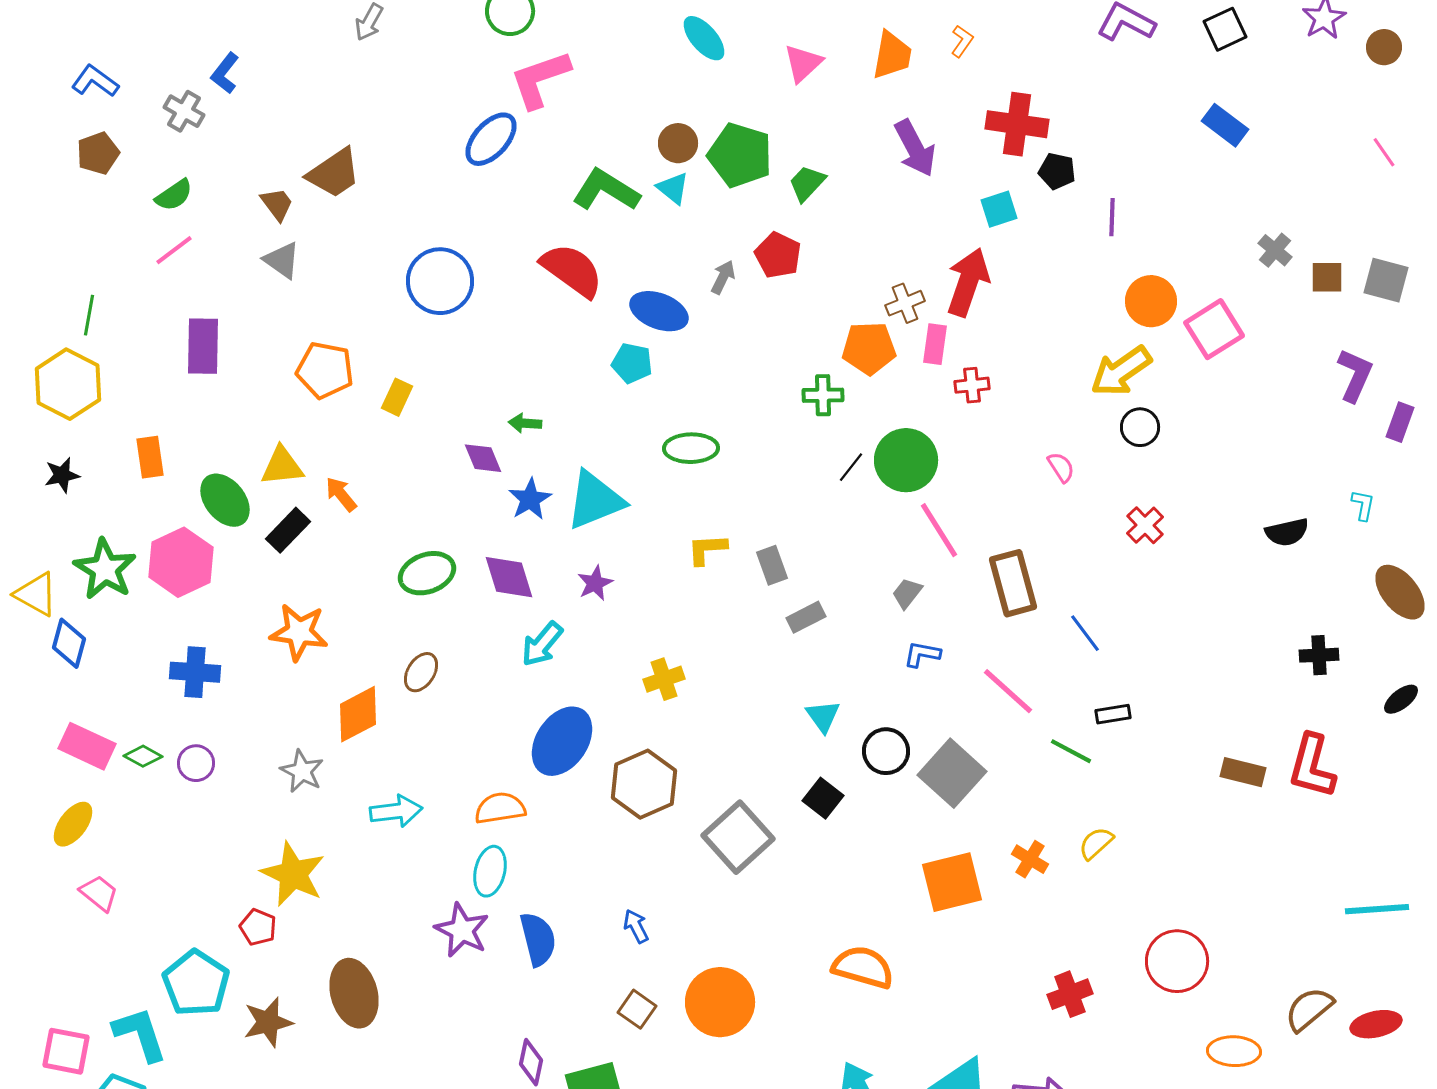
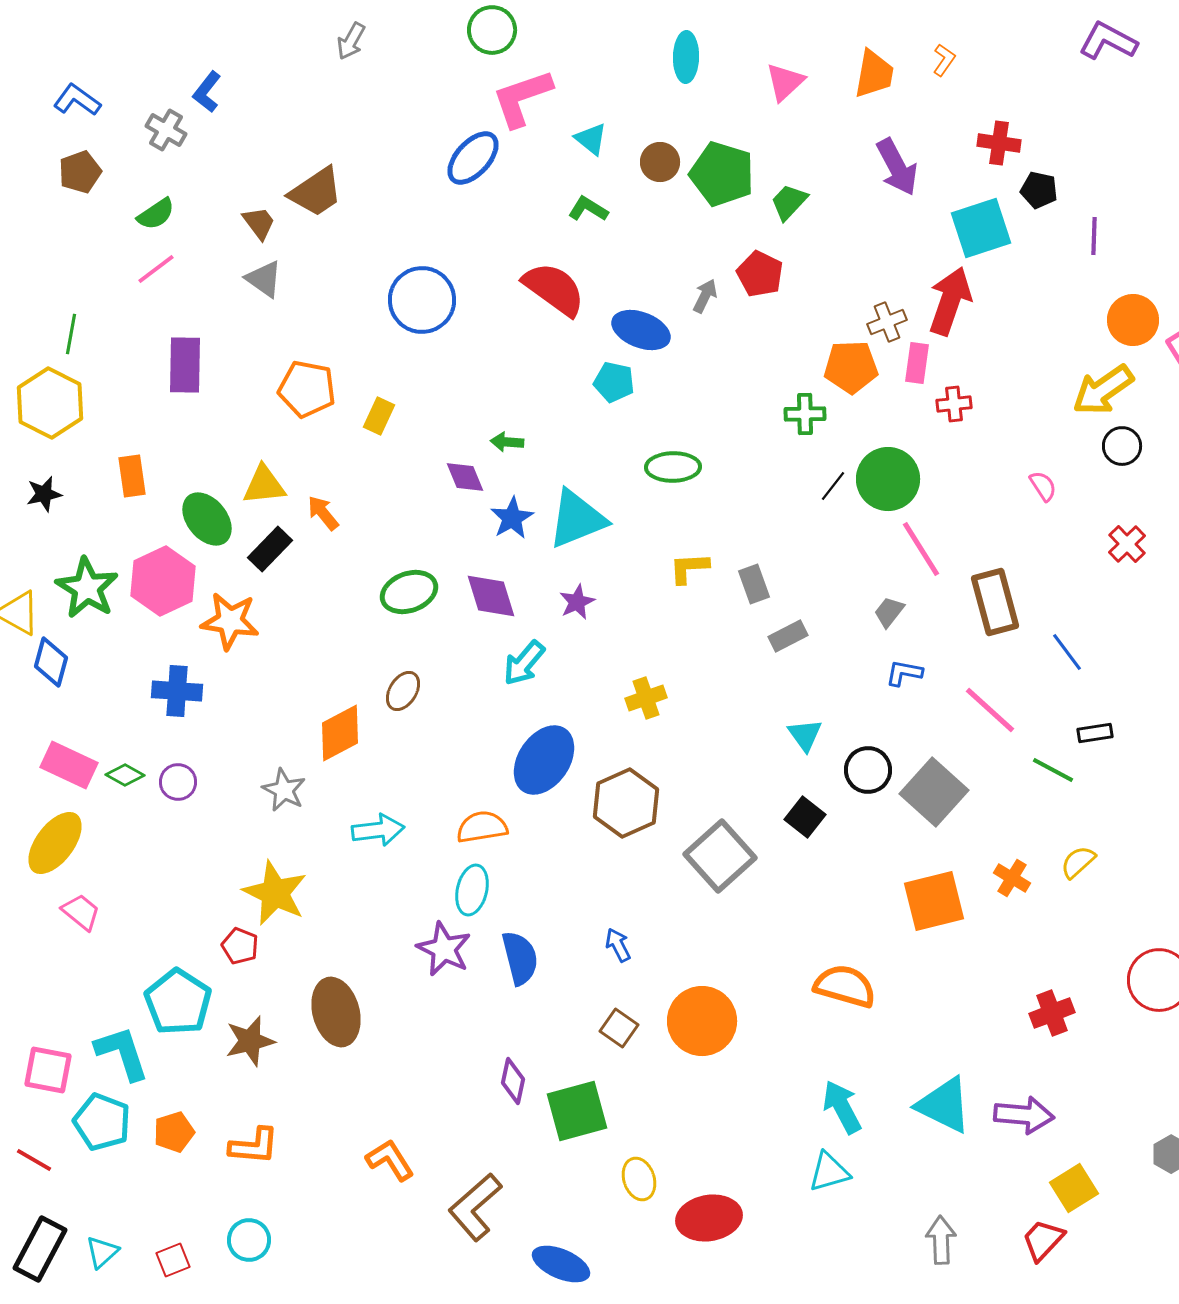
cyan ellipse: (704, 38) -> (686, 57), turned 42
red cross: (1017, 124) -> (999, 143), size x0.7
cyan triangle: (673, 188) -> (591, 139), moved
green L-shape: (606, 190) -> (588, 209), size x0.6
cyan square: (999, 209) -> (981, 228), size x1.6
orange star: (299, 632) -> (230, 621), moved
yellow ellipse: (73, 824) -> (55, 843), size x1.4

